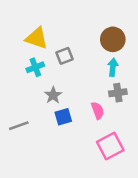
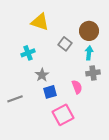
yellow triangle: (37, 38) -> (40, 22), moved
gray square: (65, 56) -> (65, 44), moved, turned -32
pink square: (110, 146) -> (63, 115), moved

